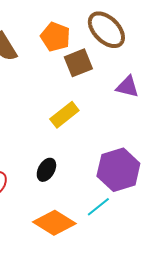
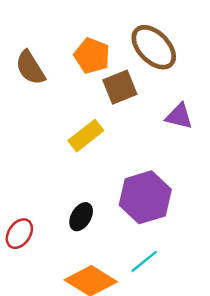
yellow rectangle: (64, 115) -> (86, 136), moved
purple hexagon: (118, 170) -> (145, 197), moved

